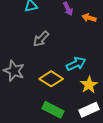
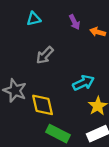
yellow diamond: (51, 79) -> (43, 105), moved, turned 45

